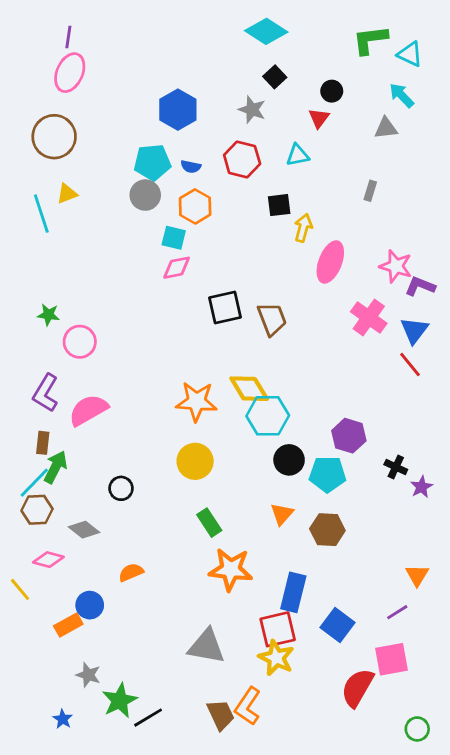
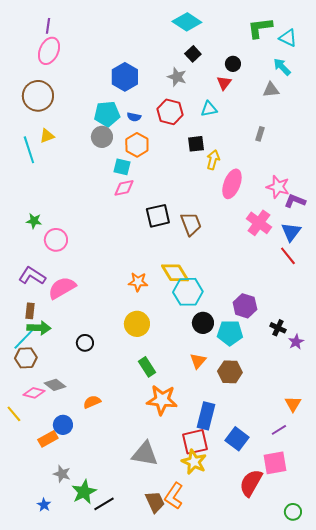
purple L-shape: (46, 393) -> (32, 276), turned 92
orange star: (196, 402) -> (138, 282), size x0.7
green arrow: (56, 467) -> (39, 328), turned 65
gray diamond: (84, 530) -> (55, 385), moved

